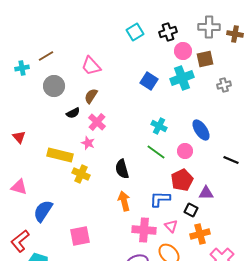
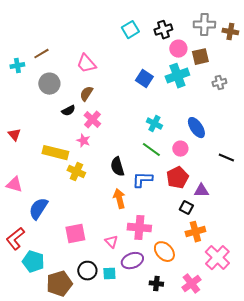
blue L-shape: (160, 199) -> (142, 180), moved
pink triangle: (171, 226) -> (111, 242), moved

